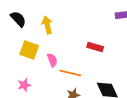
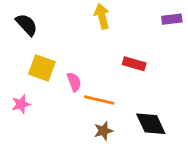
yellow arrow: (47, 25) -> (102, 16), moved
pink star: (24, 85) -> (21, 104), moved

